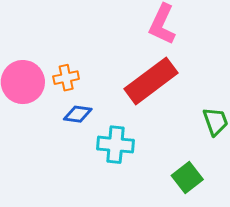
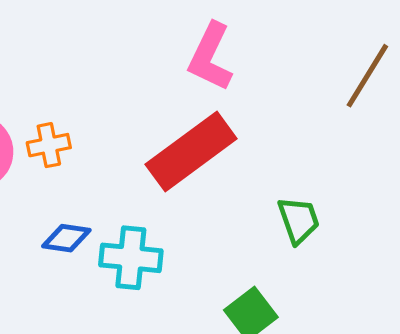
blue diamond: (78, 114) -> (66, 238), moved

